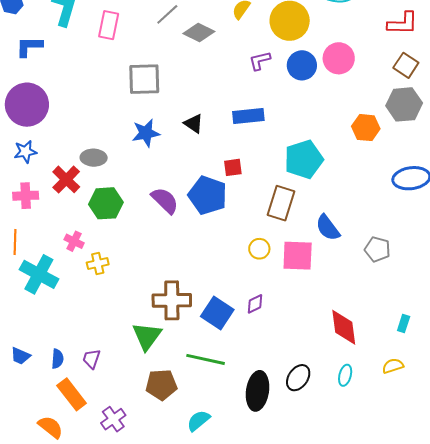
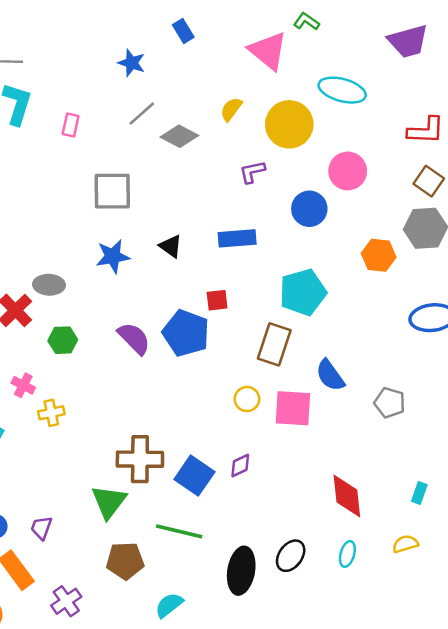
pink rectangle: (109, 25) -> (71, 125), size x0.7
blue circle: (302, 65) -> (309, 209), moved
green hexagon: (106, 203) -> (63, 340), size x0.7

